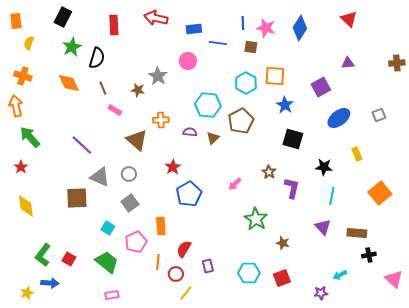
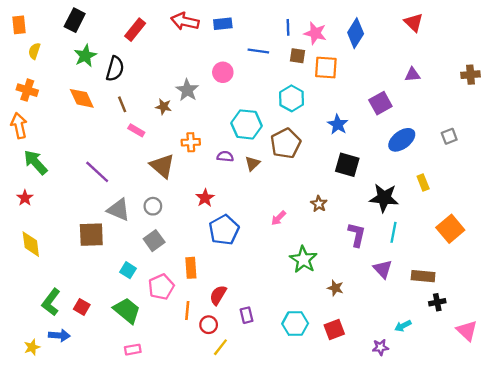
red rectangle: (114, 25) -> (135, 30), turned 42
blue rectangle: (194, 29) -> (223, 24), moved
orange square: (275, 76) -> (326, 68), moved
black star: (324, 167) -> (384, 198), size x1.4
purple L-shape: (292, 188) -> (357, 235), moved

